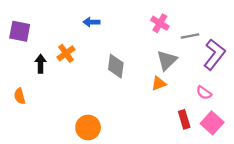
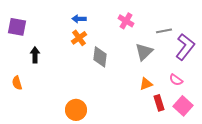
pink cross: (160, 23) -> (126, 21), moved
orange cross: (66, 53) -> (79, 38), moved
orange triangle: (159, 83) -> (146, 84), moved

